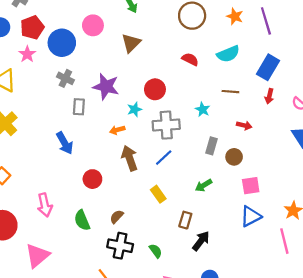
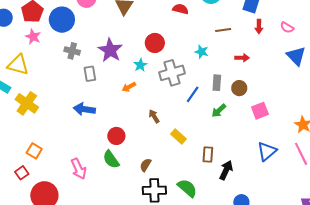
purple star: (106, 87) -> (110, 50), turned 30
blue arrow: (65, 143) -> (84, 109), turned 140
brown arrow: (130, 158) -> (154, 116), moved, size x0.6
blue line: (164, 158) -> (193, 94), moved
green arrow: (204, 185) -> (219, 111), moved
blue triangle: (251, 216) -> (267, 151), moved
green semicircle: (82, 220) -> (111, 159), moved
green semicircle: (156, 251) -> (187, 188), size x1.5

